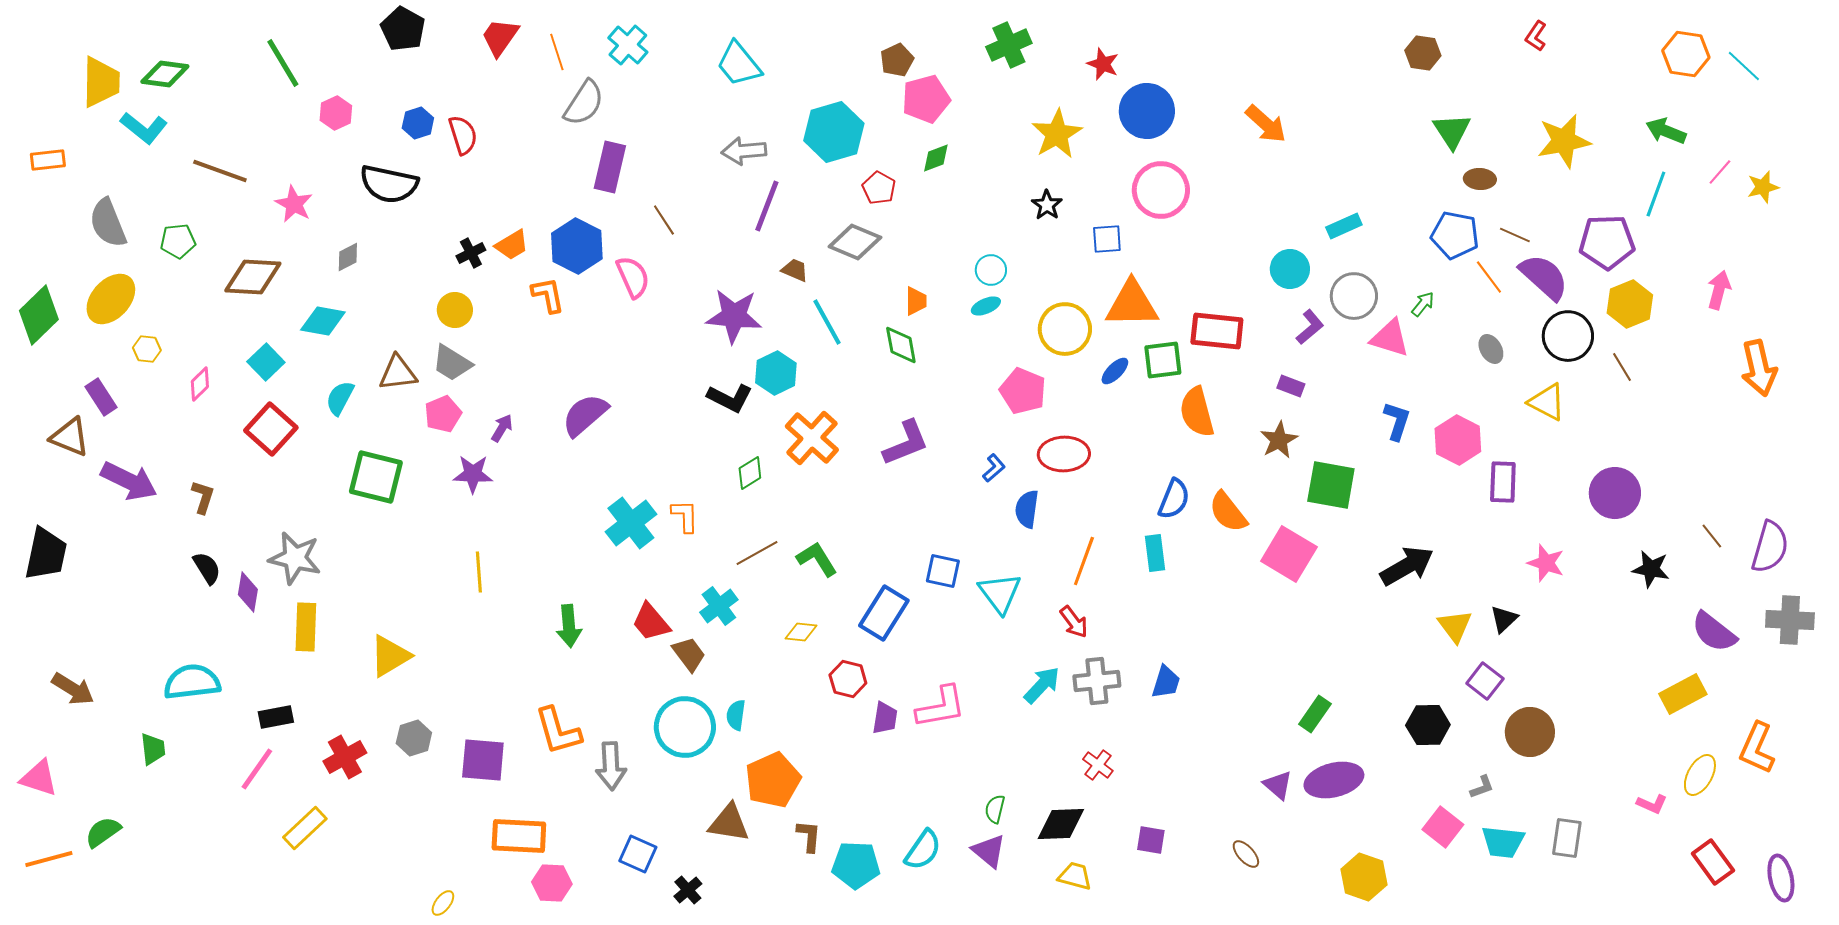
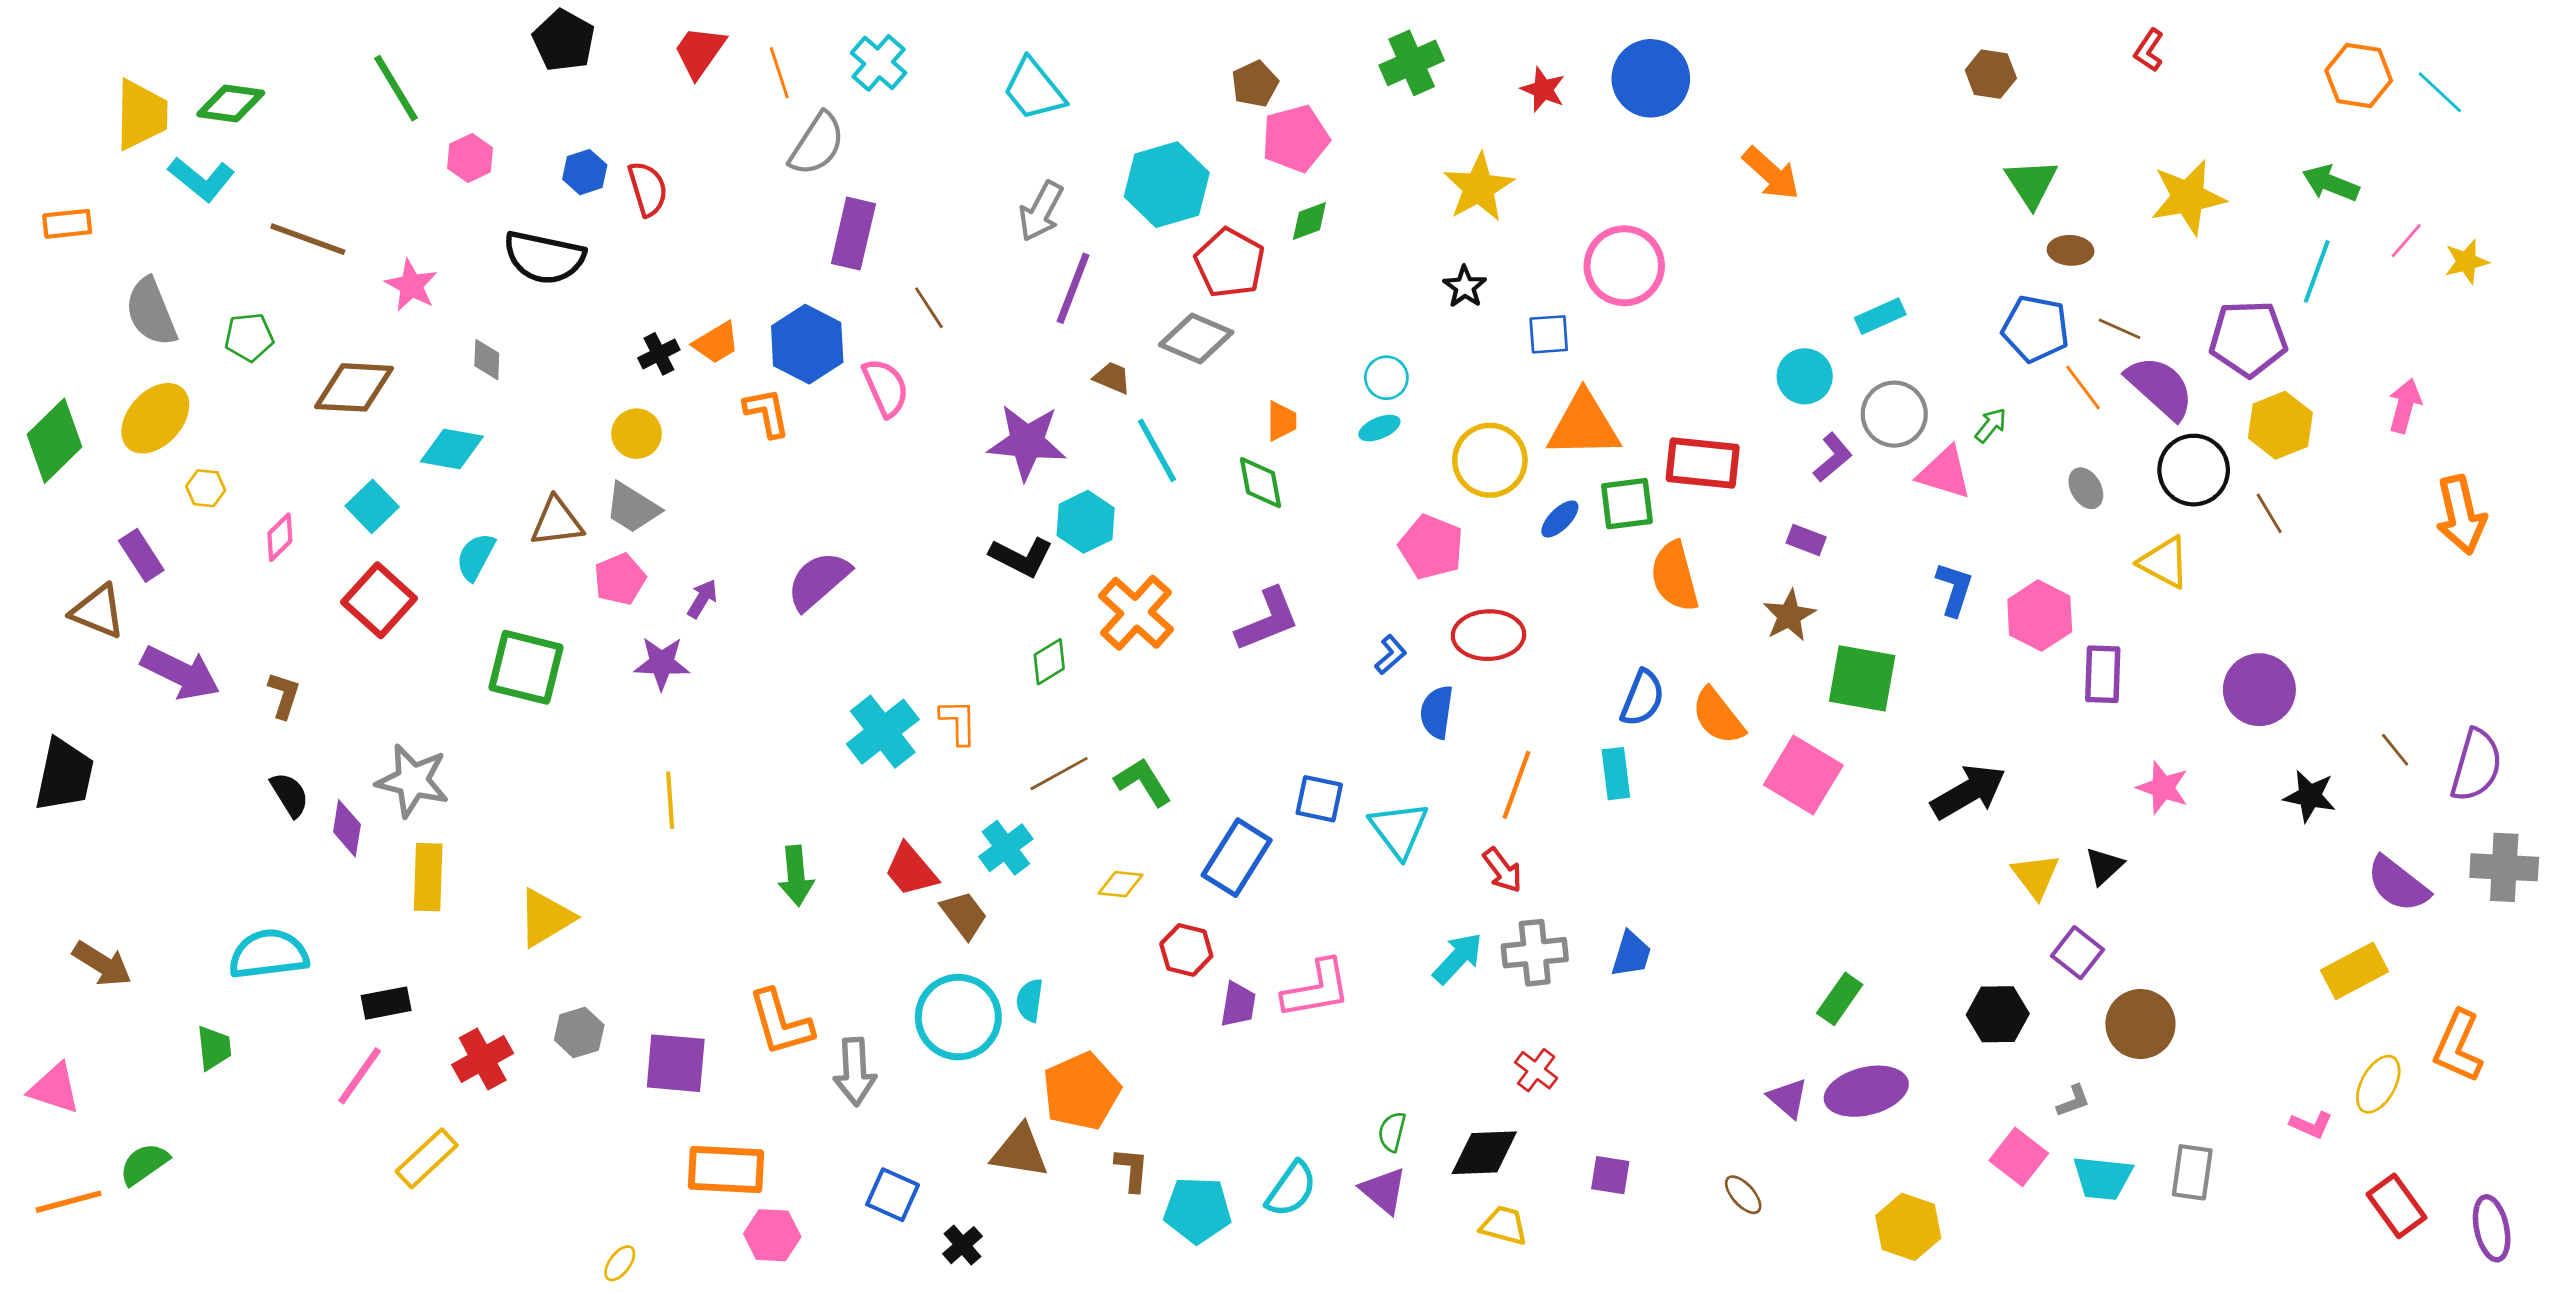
blue circle: (1147, 111) -> (1651, 78), moved
gray arrow: (744, 151) -> (1041, 211), turned -57
red pentagon: (879, 188) -> (1230, 263), size x1.5
gray diamond: (348, 257) -> (487, 360), turned -60

